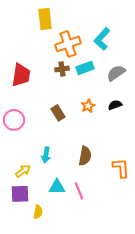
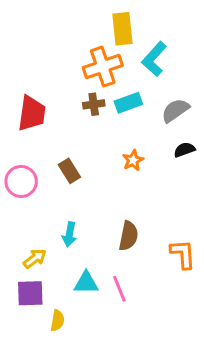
yellow rectangle: (45, 19) -> (122, 29), moved
black semicircle: (115, 105) -> (184, 150), moved
brown rectangle: (58, 113) -> (69, 171), moved

